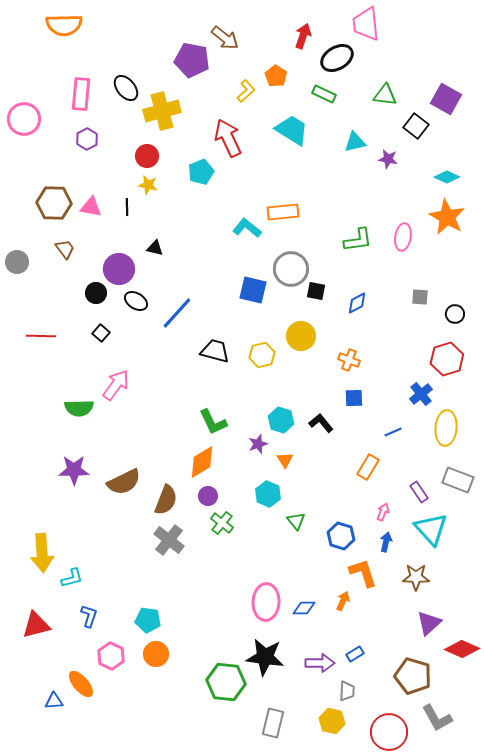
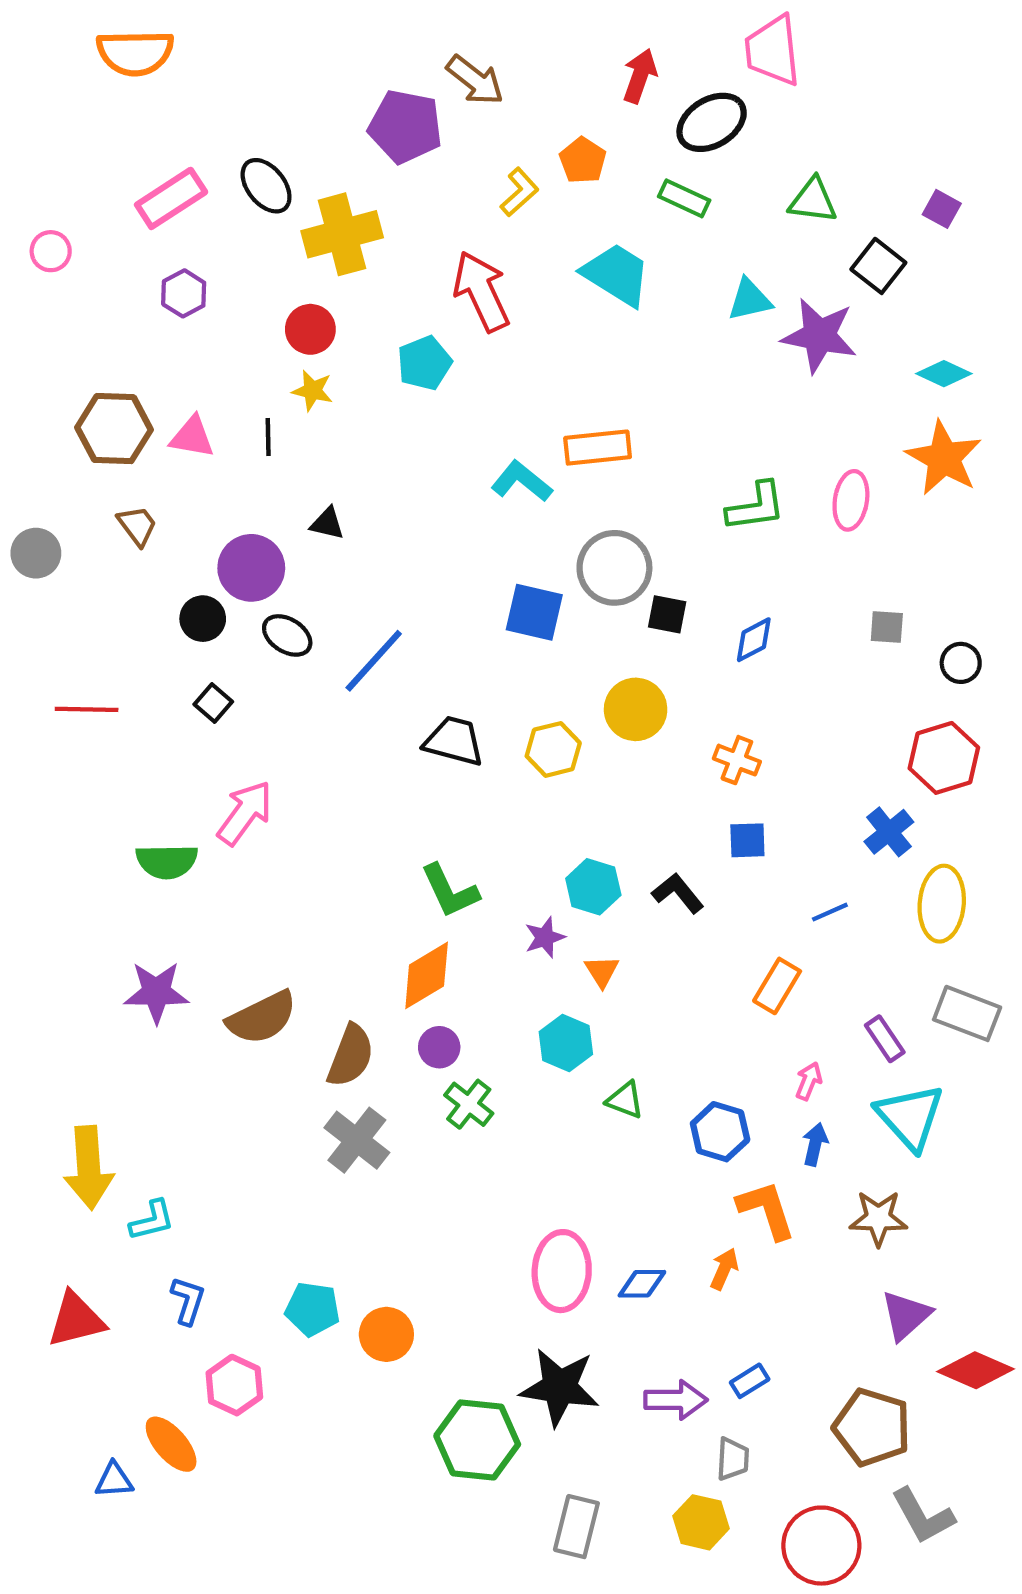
pink rectangle: (81, 94) -> (171, 198), turned 52
purple square: (446, 99) -> (942, 209), size x0.6
pink circle: (24, 119) -> (51, 251), size x0.6
purple star: (388, 159) -> (819, 336), size x1.8
green triangle: (296, 521) -> (625, 1100), turned -30
orange circle: (156, 654) -> (386, 1334), moved

